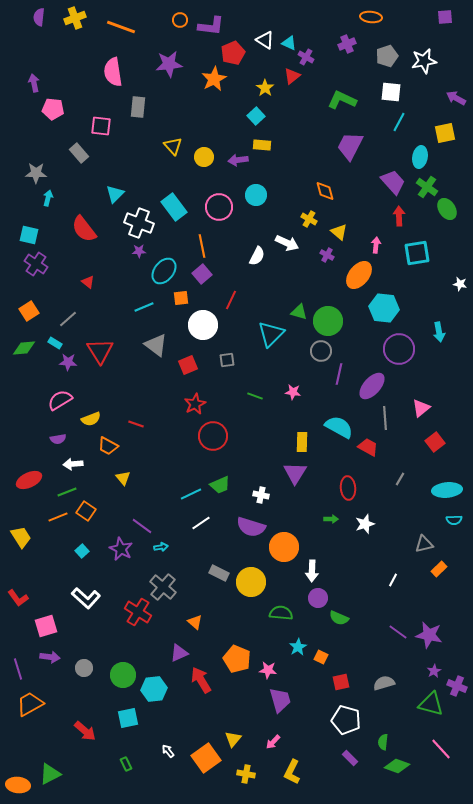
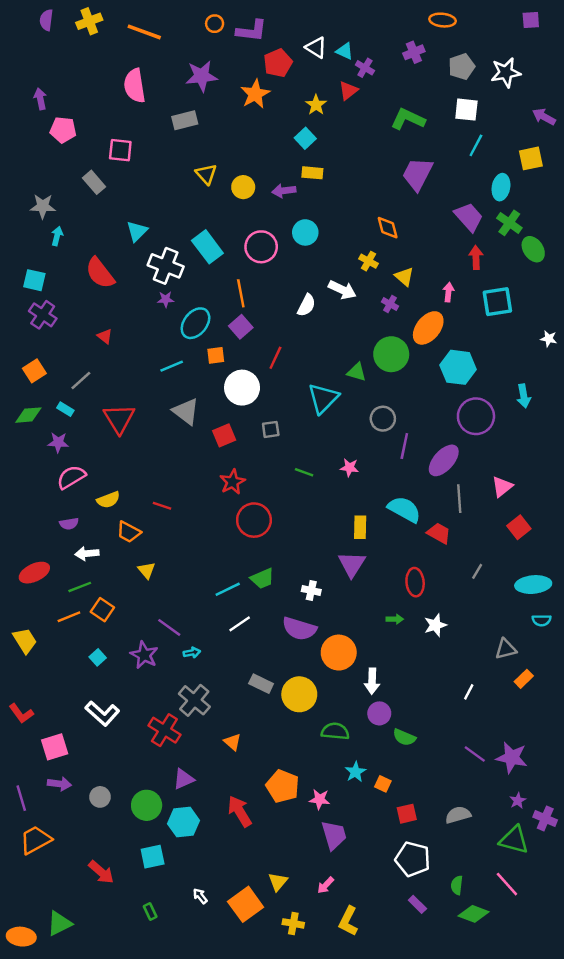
gray rectangle: (138, 107) -> (185, 120), moved, turned 70
green circle: (328, 321) -> (391, 354), moved
purple star: (68, 362) -> (58, 443), moved
purple triangle: (179, 653) -> (184, 779), moved
pink line: (441, 749) -> (507, 884), moved

